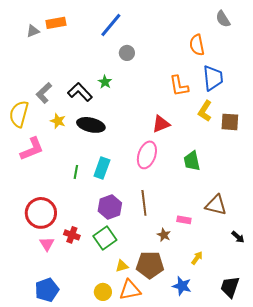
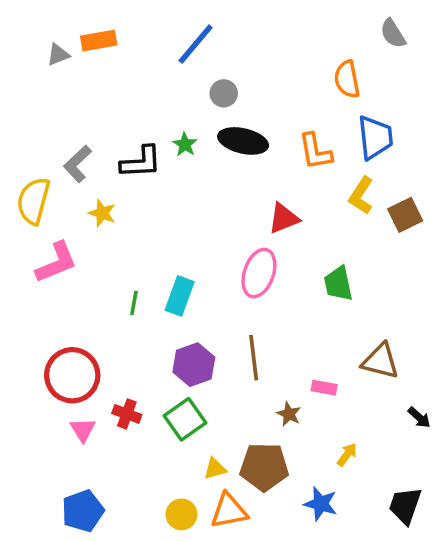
black L-shape: (80, 92) -> (141, 162), turned 130
brown square: (230, 122) -> (405, 215), turned -30
black ellipse: (91, 125) -> (243, 141), moved

